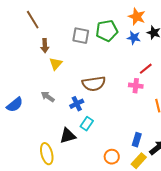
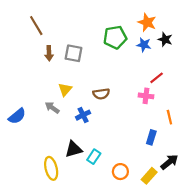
gray square: (81, 36) -> (74, 53), moved
yellow triangle: (56, 64) -> (65, 90), moved
brown semicircle: (94, 84) -> (101, 94), size x0.7
cyan rectangle: (87, 124) -> (94, 157), moved
blue rectangle: (137, 140) -> (151, 137), moved

